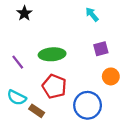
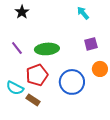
purple line: (18, 62) -> (17, 48), moved
red pentagon: (54, 86) -> (37, 75), moved, turned 30
blue circle: (88, 105) -> (72, 82), moved

